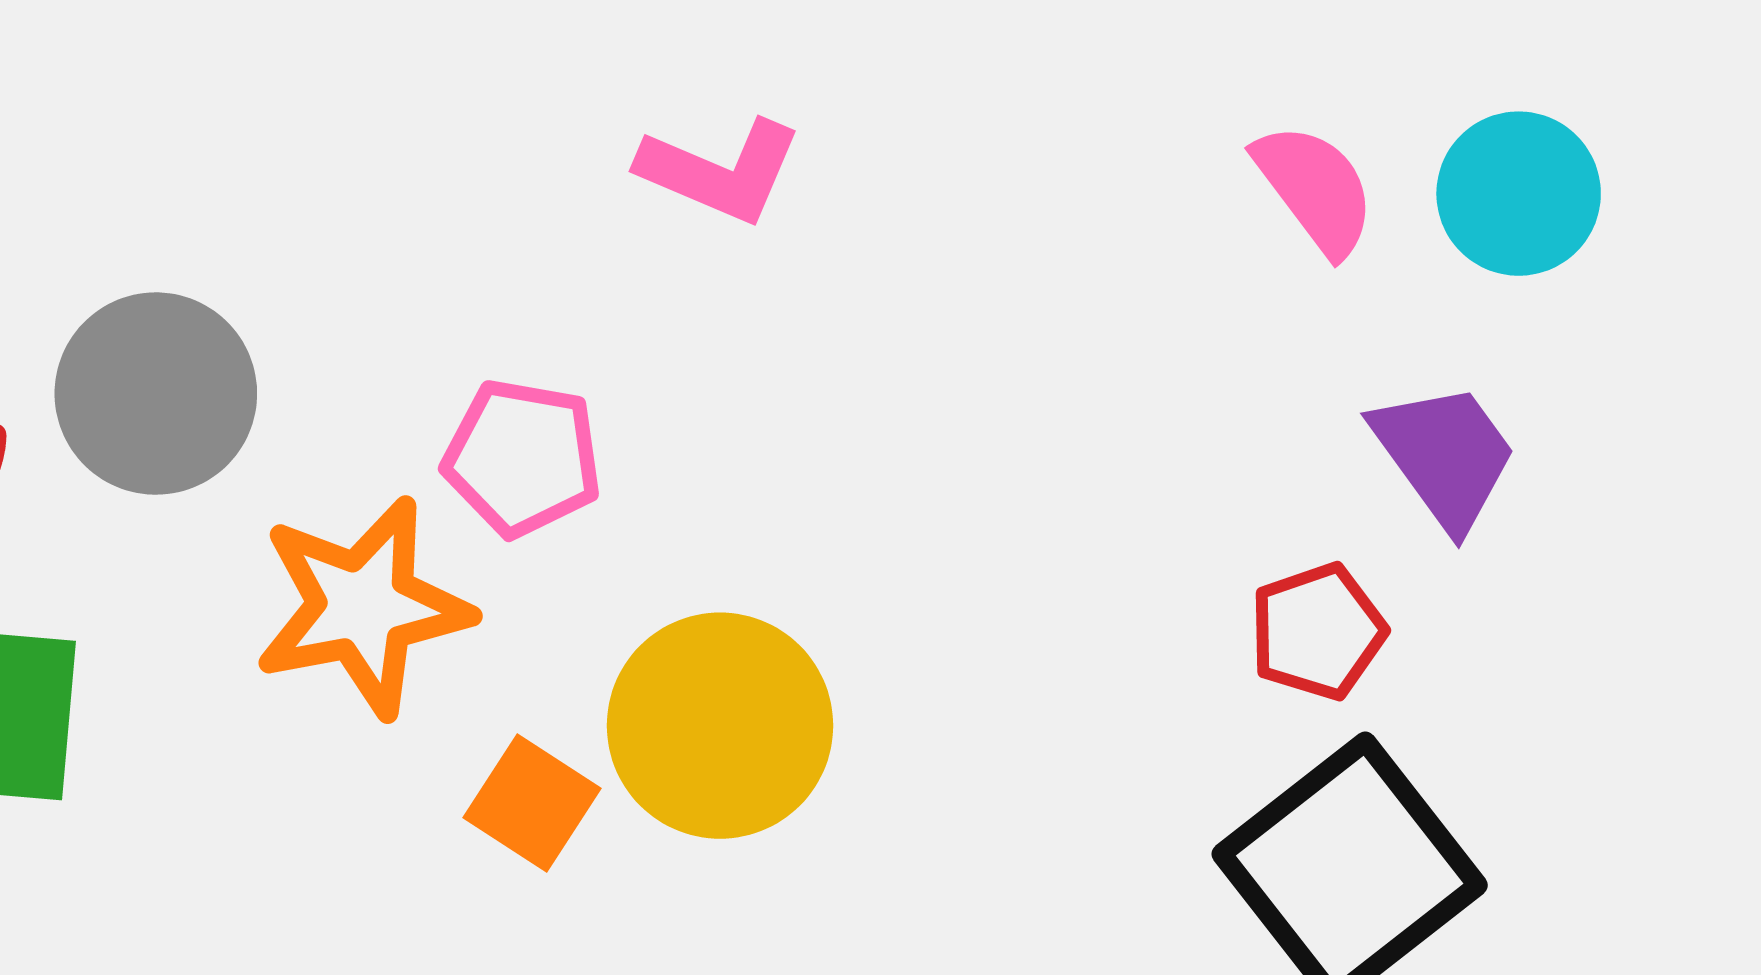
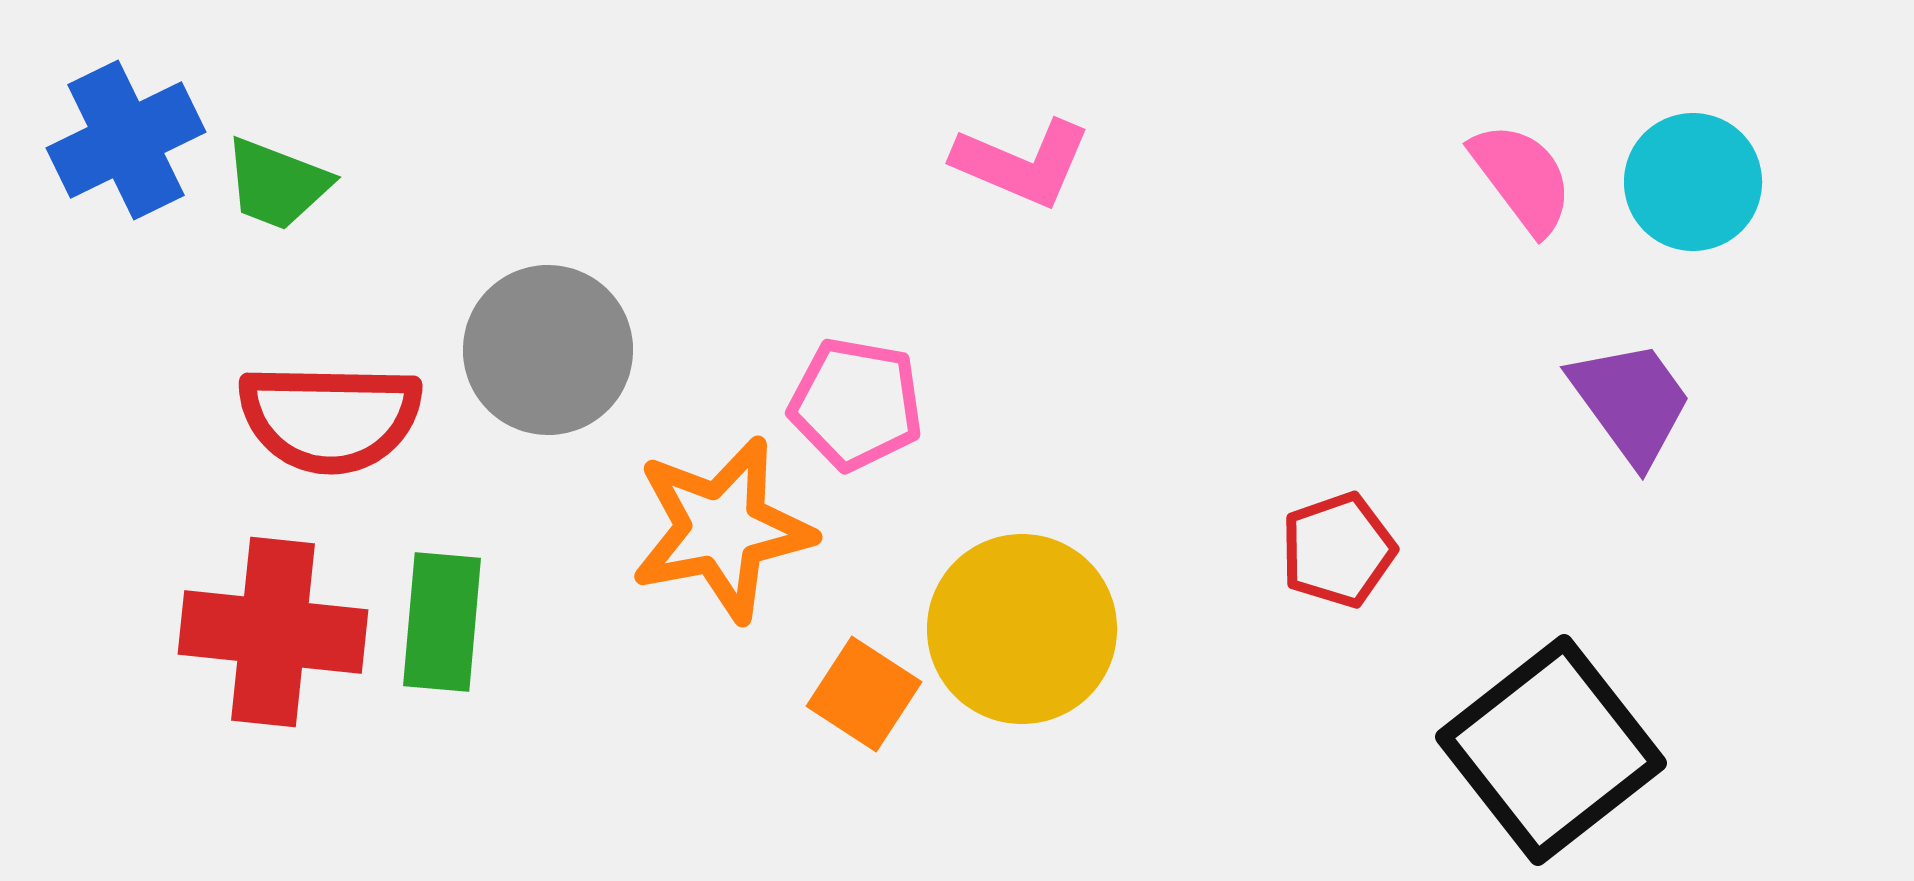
red pentagon: (1317, 632) -> (1338, 550), moved

